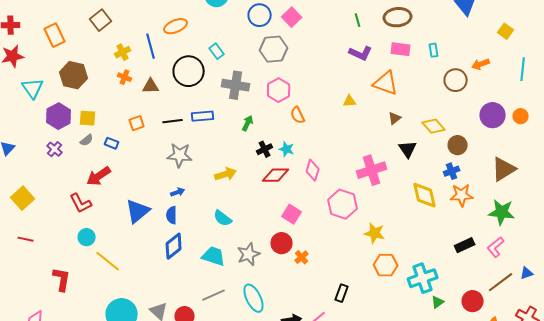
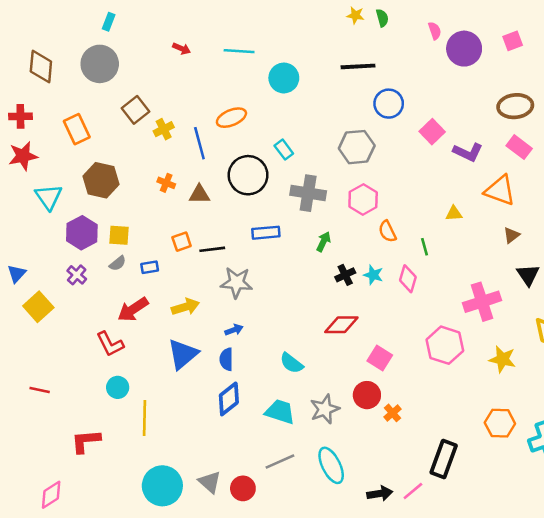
blue circle: (260, 15) -> (389, 104), moved
pink square: (292, 17) -> (432, 132), moved
green line: (358, 20) -> (424, 247), moved
pink rectangle: (401, 49) -> (519, 147), turned 30
yellow cross: (123, 52) -> (164, 129), moved
black line: (173, 121) -> (212, 249), moved
blue rectangle: (112, 143) -> (150, 267), turned -32
pink diamond: (313, 170) -> (408, 279), moved
yellow arrow: (226, 174) -> (185, 307), moved
red diamond: (276, 175) -> (341, 325), moved
yellow square: (23, 198) -> (38, 307), moved
yellow star: (375, 233) -> (502, 359), moved
yellow line: (108, 261) -> (144, 418), turned 52
red L-shape: (62, 279) -> (86, 441), turned -105
black rectangle: (342, 293) -> (444, 459), size x1.6

